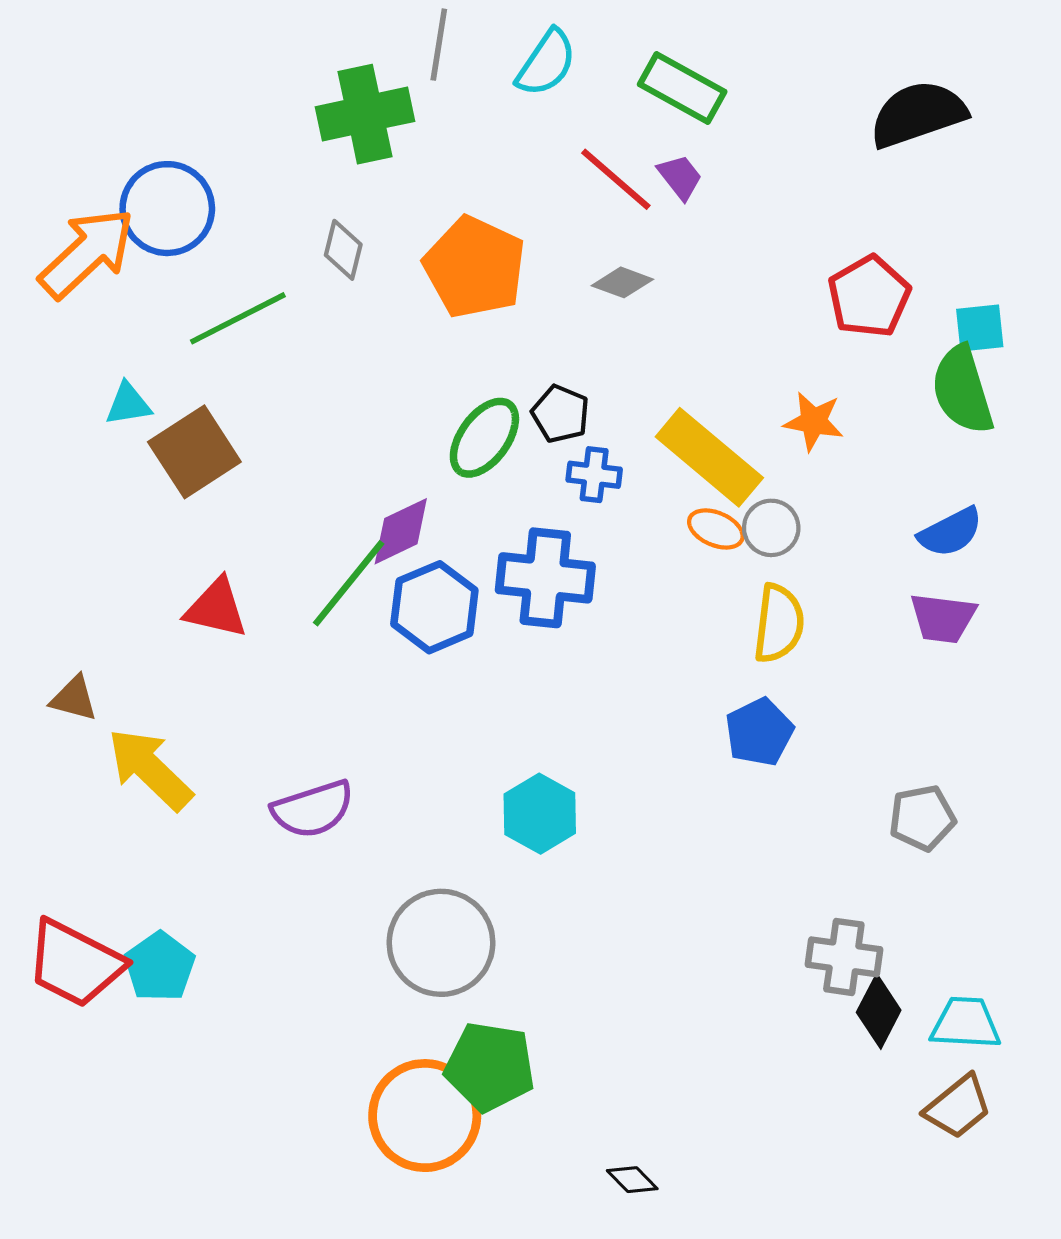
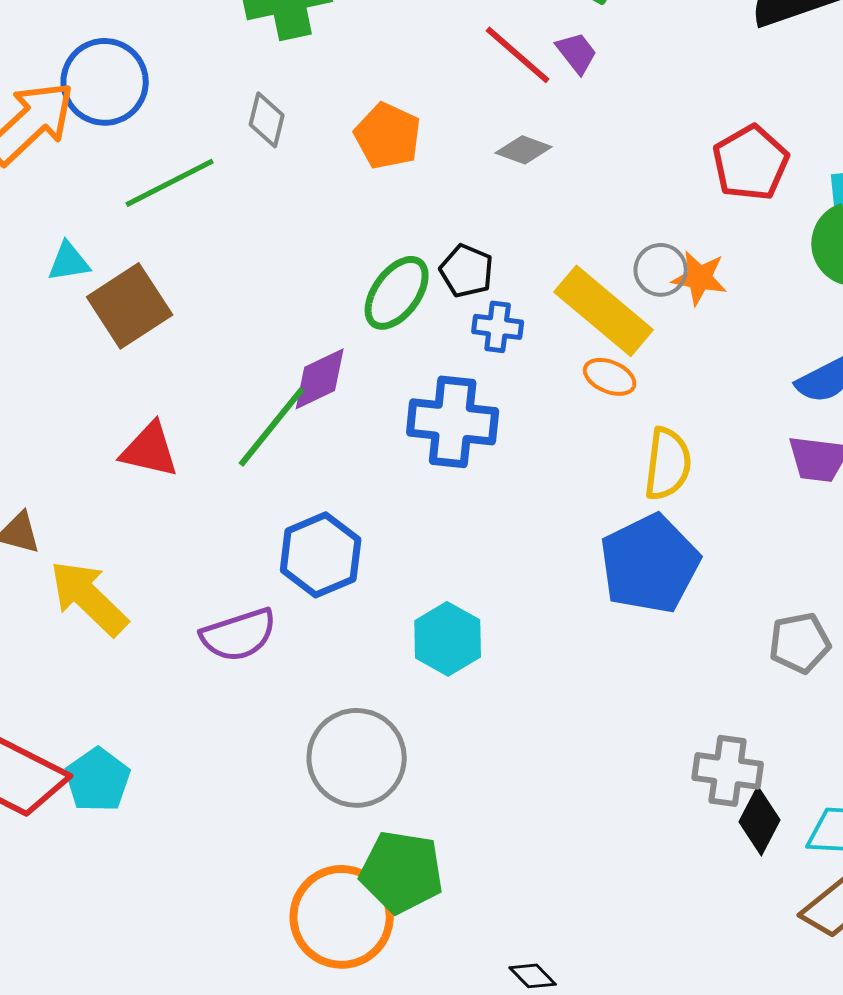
orange pentagon: (475, 267) -> (388, 136), size x0.7
gray circle: (771, 528) -> (661, 270), moved
blue hexagon: (434, 607) -> (321, 555), moved
blue pentagon: (759, 732) -> (650, 564), size x1.6

